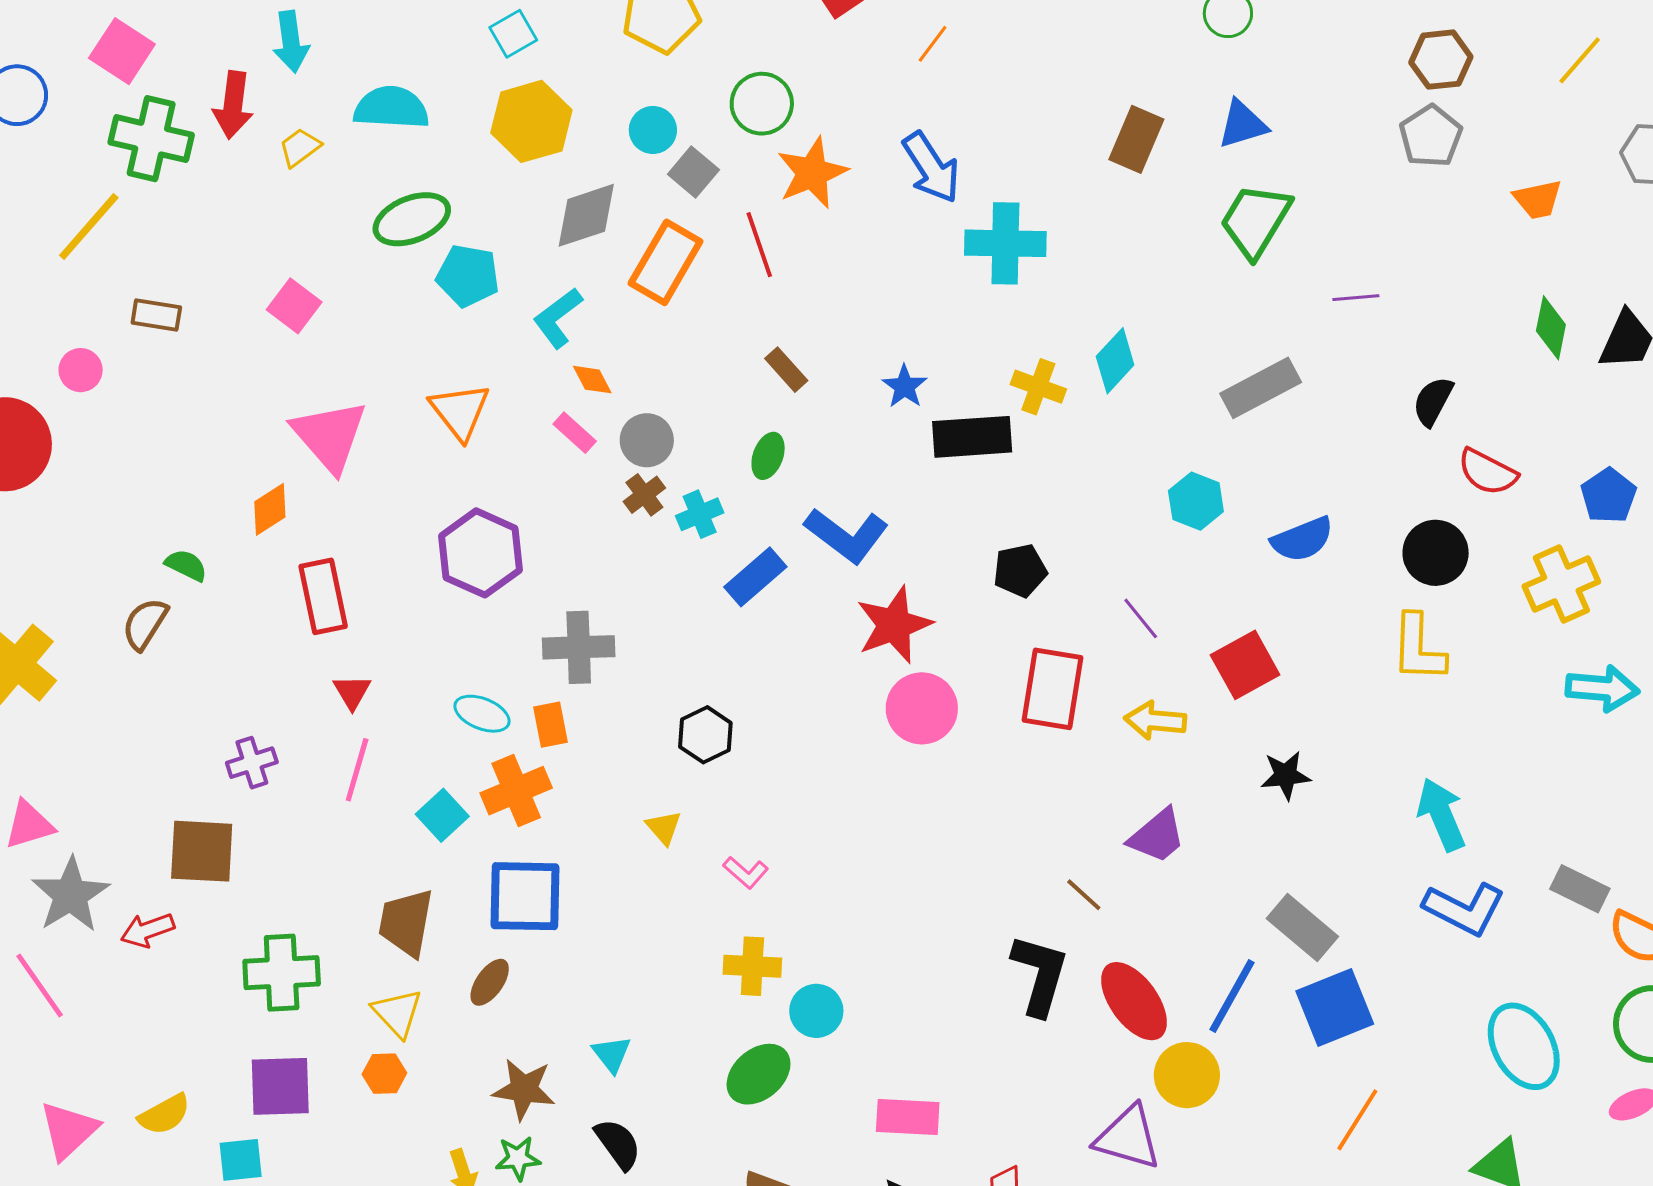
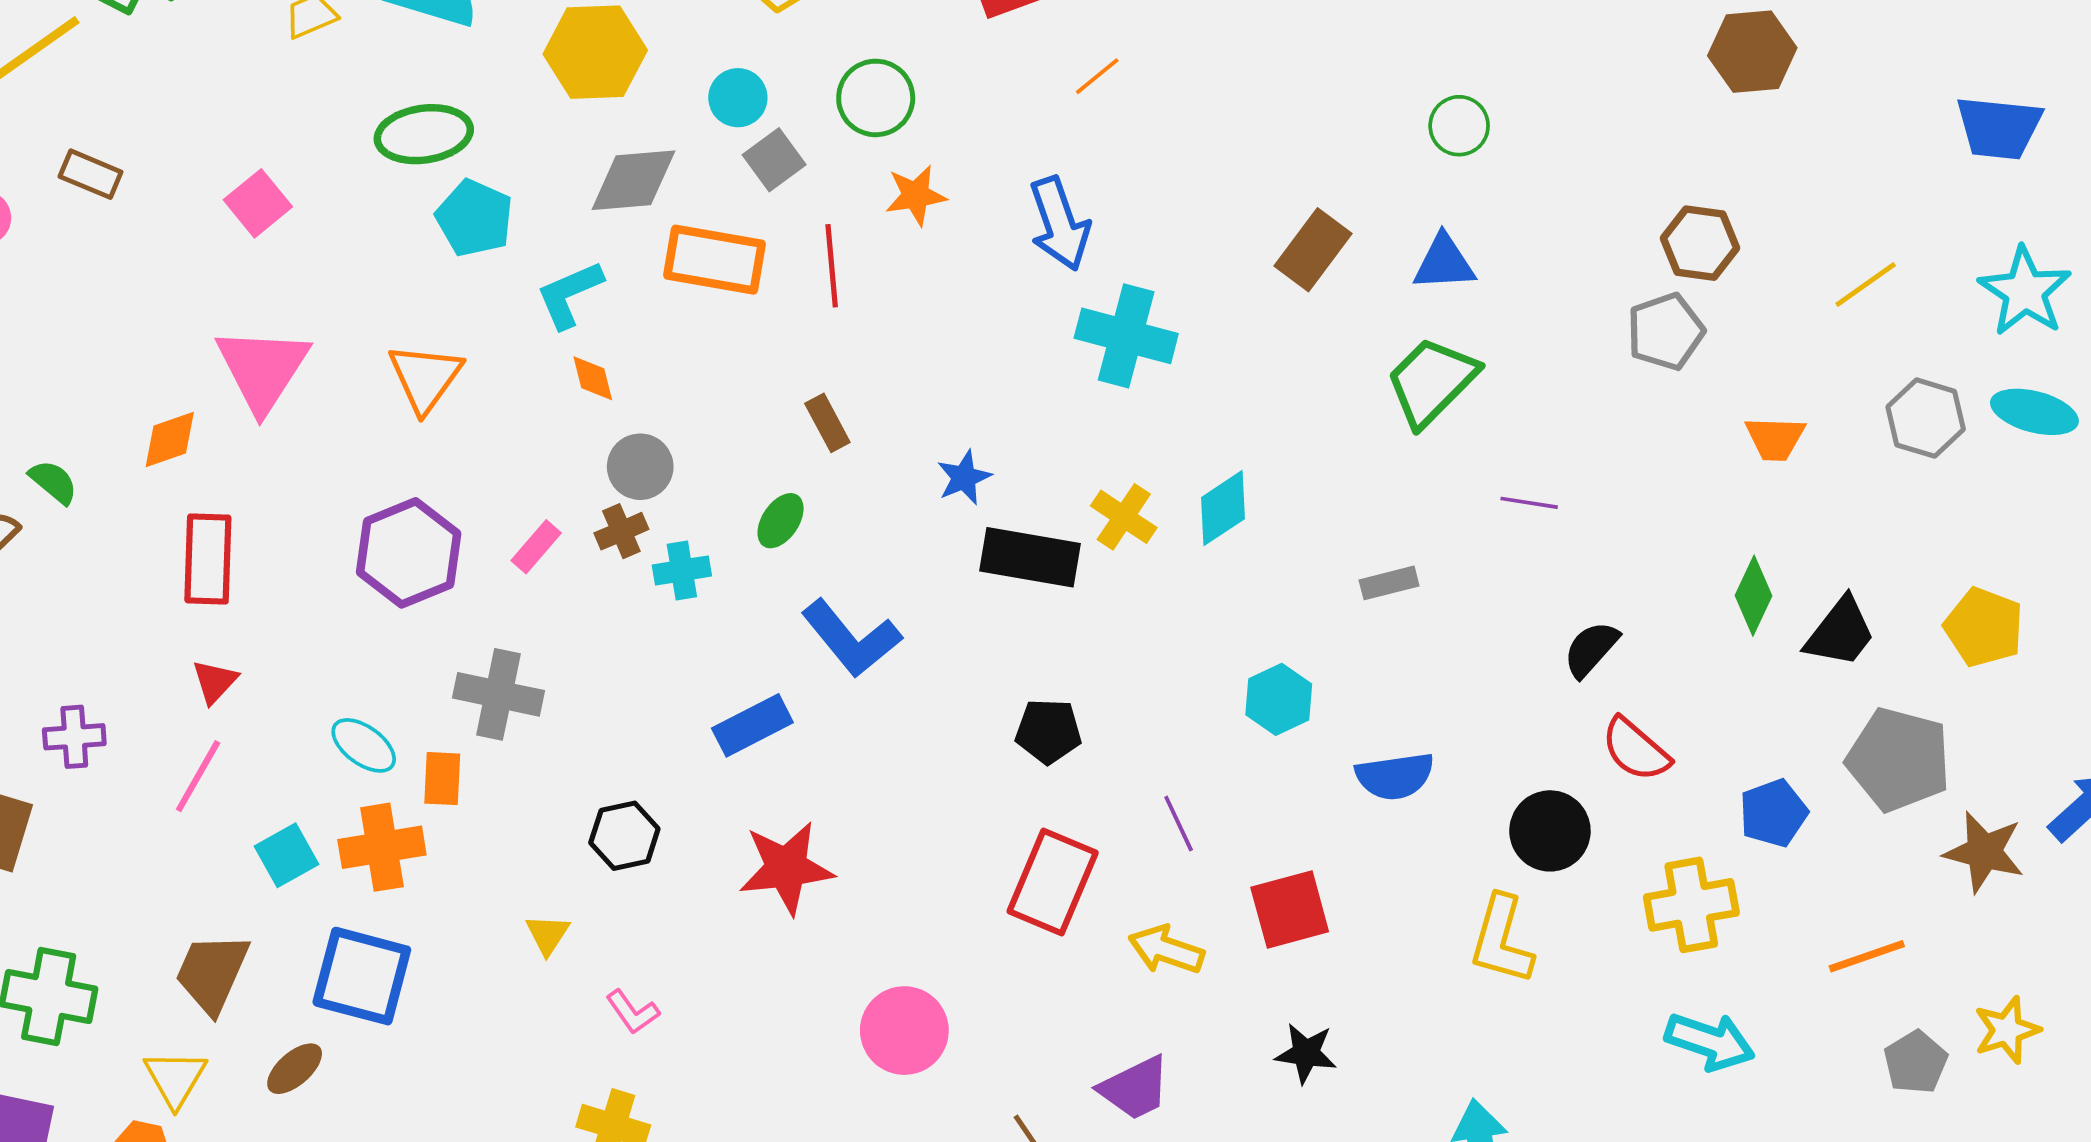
orange star: (812, 173) -> (916, 195), size x0.7
orange rectangle: (666, 262) -> (714, 260), turned 56
gray rectangle: (1261, 388) -> (1389, 583), size x0.6
pink rectangle: (575, 433) -> (536, 547), moved, turned 75
blue rectangle: (755, 577) -> (752, 725), moved
red star: (894, 625) -> (786, 868), moved
pink circle: (922, 708) -> (904, 1031), moved

